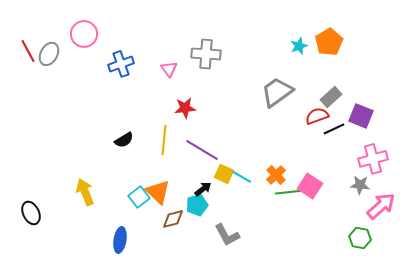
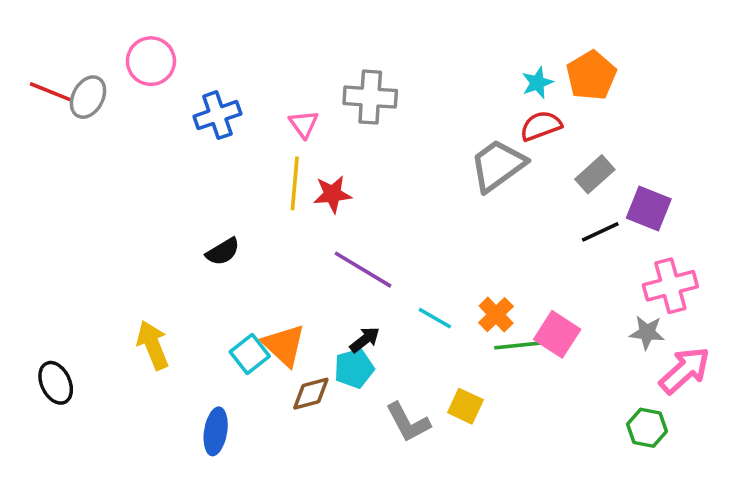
red line: (28, 51) -> (50, 92), turned -40
red semicircle: (317, 116) -> (541, 126), moved
yellow line: (164, 140) -> (295, 183), moved
yellow square: (224, 174) -> (465, 406), moved

